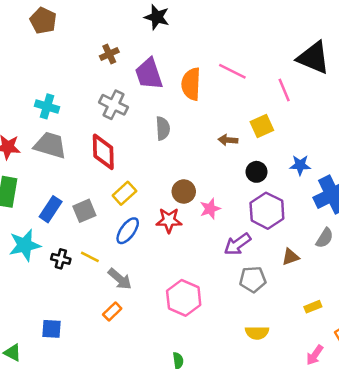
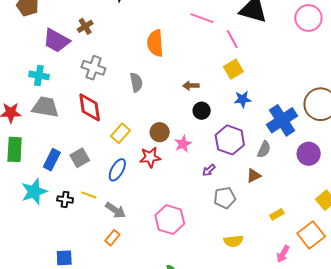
pink line: (232, 71) -> (202, 18), moved
purple trapezoid: (149, 74) -> (56, 40), moved, turned -36
yellow square: (262, 126) -> (233, 69), moved
blue star: (300, 165) -> (243, 99), moved
black circle: (257, 172) -> (202, 111), moved
yellow rectangle: (124, 193) -> (120, 133), moved
gray semicircle: (325, 238) -> (264, 149), moved
purple arrow: (237, 244) -> (209, 170), size x0.6

